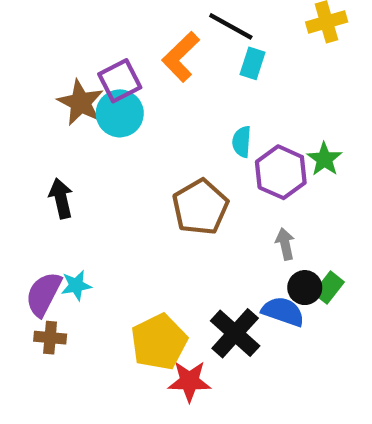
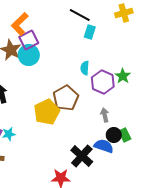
orange L-shape: (181, 57) -> (20, 24), moved
green rectangle: (329, 288) -> (125, 135), turned -64
yellow pentagon: (159, 342) -> (47, 112), moved

